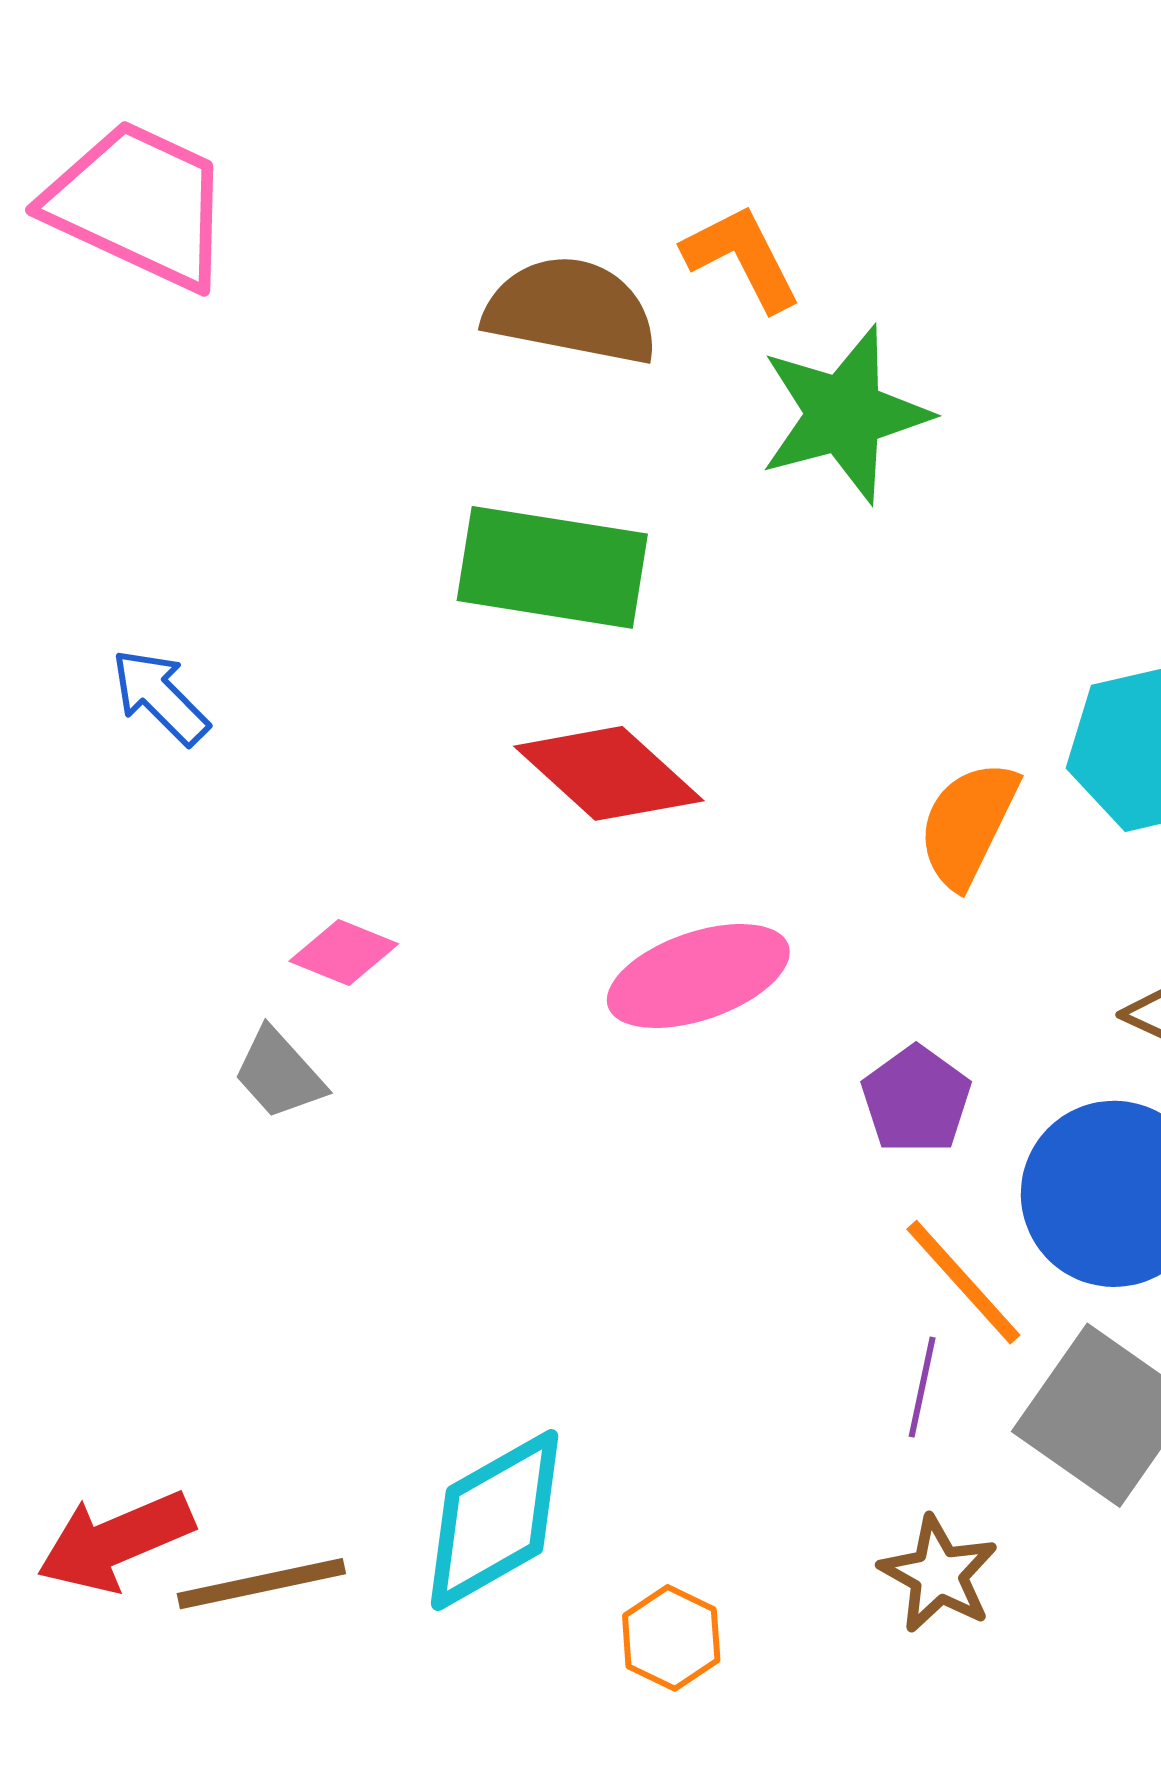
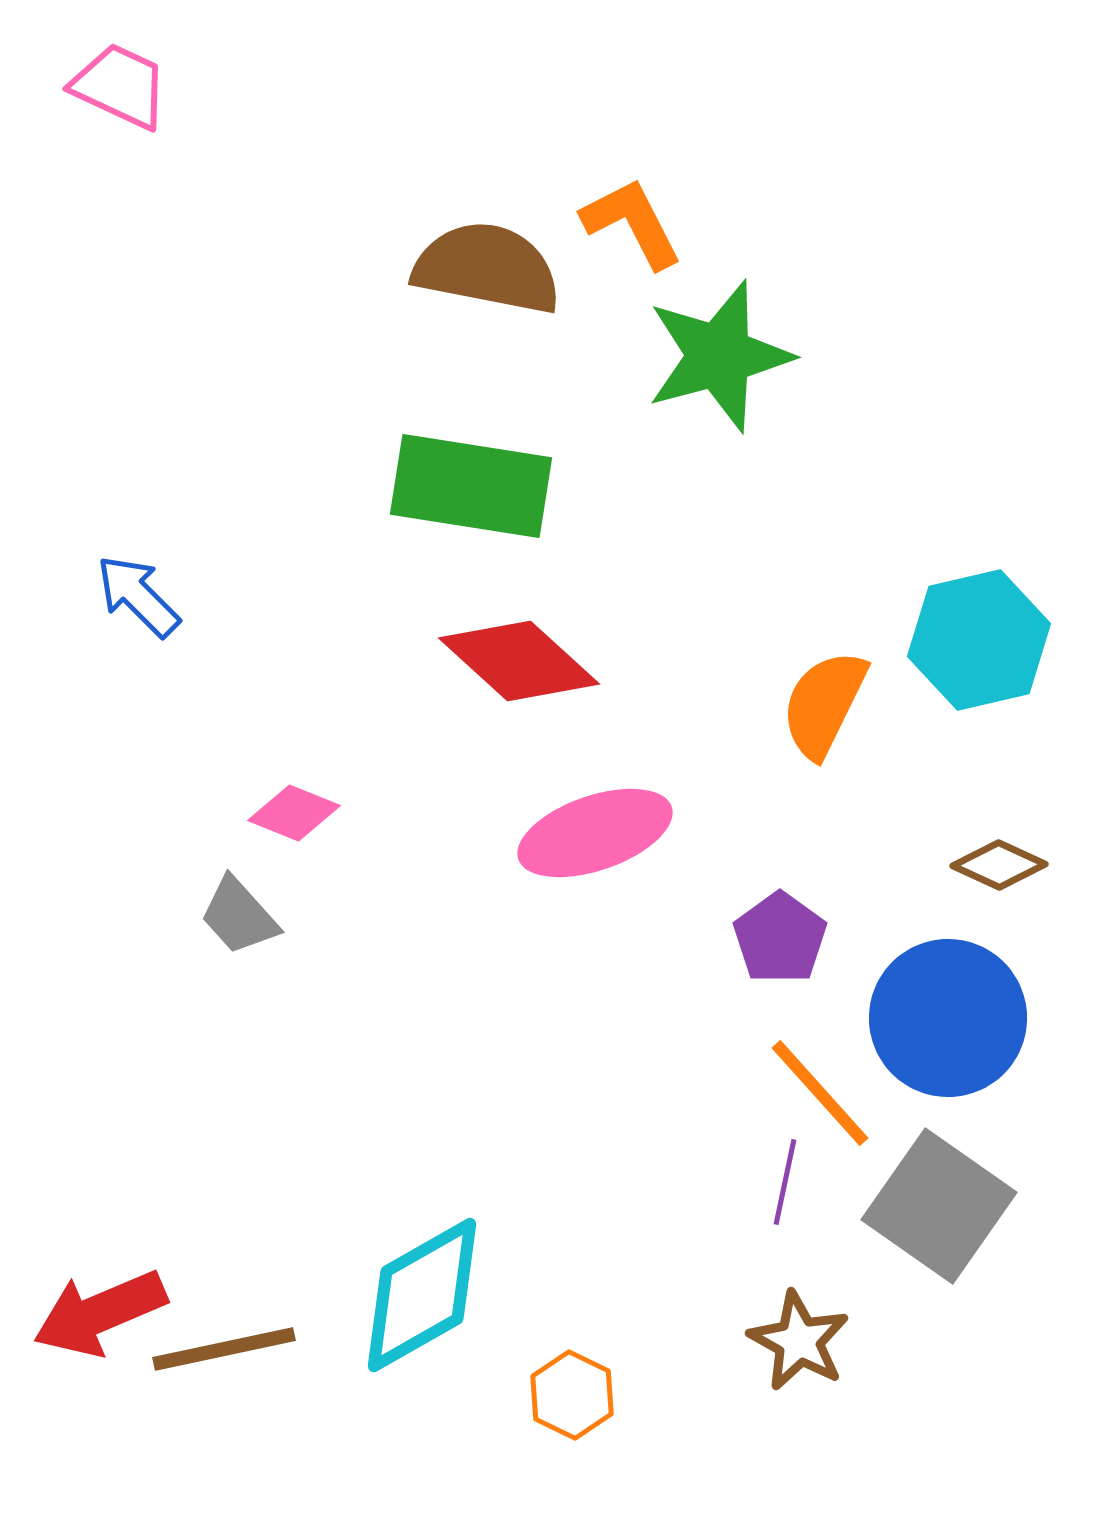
pink trapezoid: (139, 205) -> (120, 86), moved, size x0.6

